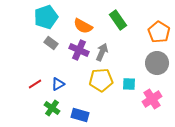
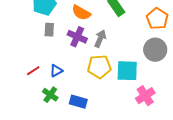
gray rectangle: (51, 43) -> (49, 30), turned 56
cyan square: (129, 84) -> (127, 71), size x1.6
pink cross: (152, 99) -> (145, 96), moved

